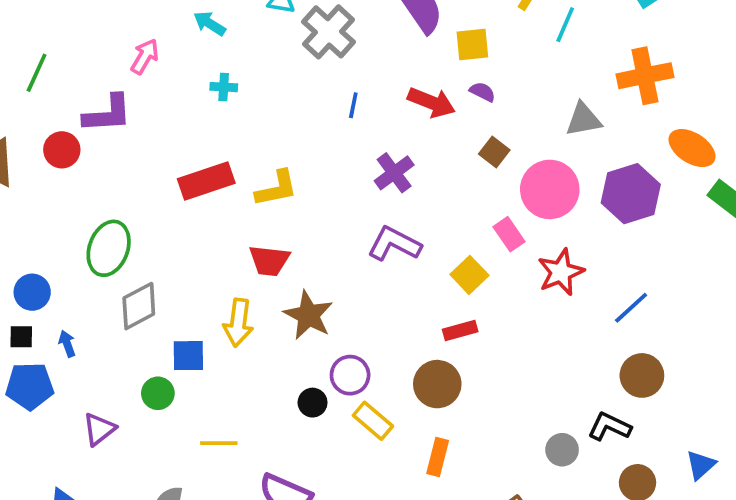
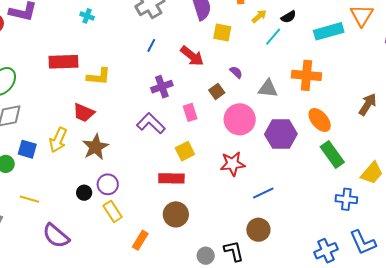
purple semicircle: (482, 92) -> (236, 72), moved
pink rectangle: (509, 234) -> (190, 112), moved
red rectangle: (460, 331) -> (171, 178), size x1.4
brown circle: (437, 384) -> (176, 214), moved
black L-shape: (609, 427) -> (234, 251), turned 35

